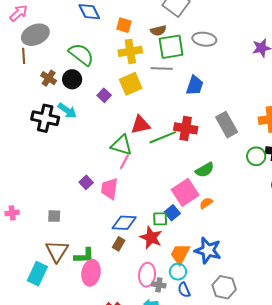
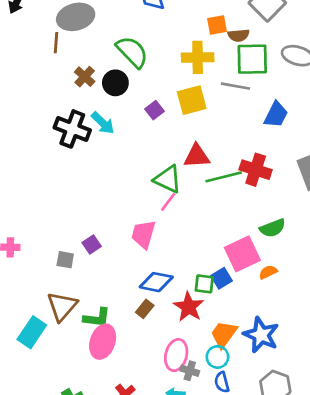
orange square: (124, 25) -> (217, 25), moved, turned -35
purple square: (86, 182) -> (92, 245), moved

